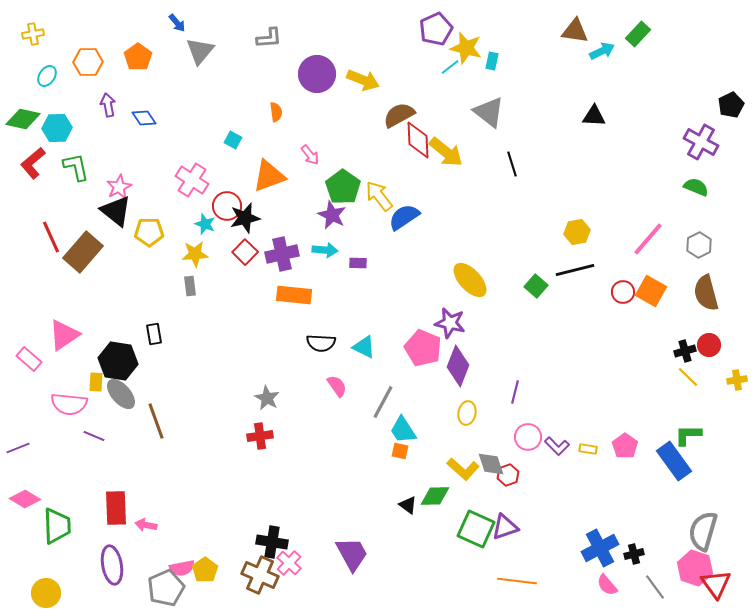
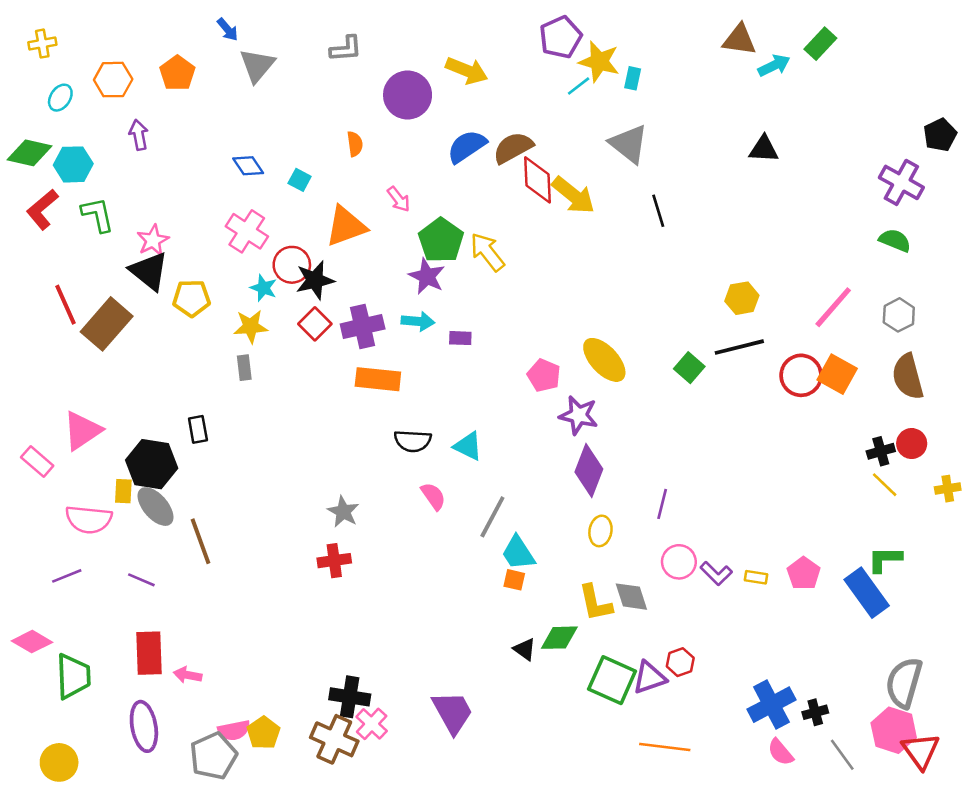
yellow arrow: (363, 80) -> (467, 71), moved
blue diamond: (144, 118) -> (248, 166), moved
blue semicircle: (404, 217) -> (467, 146), moved
red circle: (623, 292) -> (801, 375), size x1.4
pink pentagon: (423, 348) -> (544, 375), moved, size x0.7
purple line: (94, 436) -> (141, 580), moved
purple line: (18, 448) -> (67, 576), moved
yellow L-shape: (463, 469) -> (595, 603), turned 36
red hexagon: (508, 475) -> (680, 662), moved

